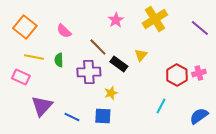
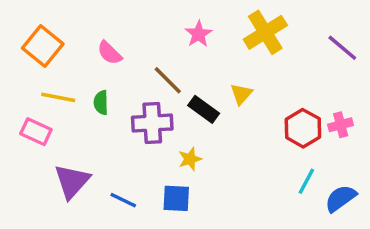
cyan line: (161, 106) -> (306, 181), moved

